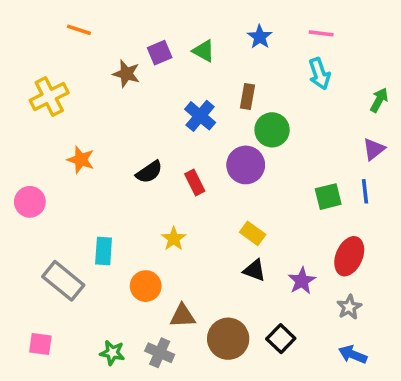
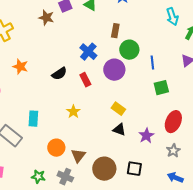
cyan arrow: (319, 74) -> (172, 17), moved
blue cross: (200, 116) -> (88, 52), moved
blue line: (365, 191) -> (152, 63), moved
orange circle: (146, 286) -> (56, 148), moved
brown triangle: (183, 316) -> (78, 156), turned -49
black square: (281, 339) -> (134, 169), turned -35

